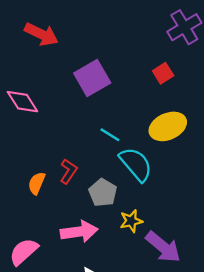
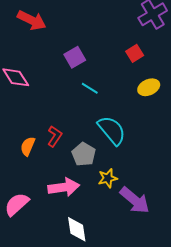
purple square: (92, 78) -> (75, 57), size x0.7
yellow ellipse: (168, 126) -> (149, 87), moved, size x0.7
cyan line: (110, 135) -> (90, 88), moved

